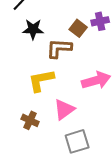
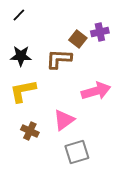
black star: (33, 29) -> (21, 56), moved
yellow L-shape: (41, 80) -> (23, 91), moved

